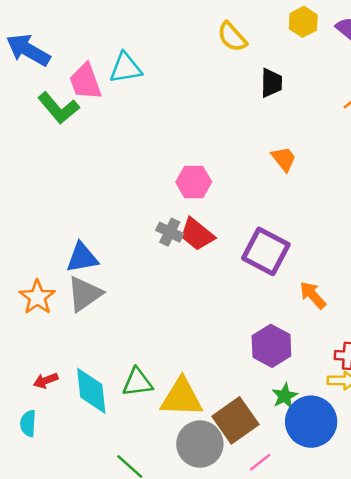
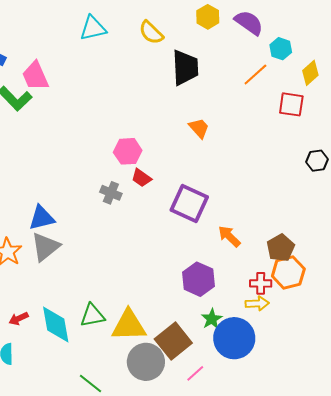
cyan triangle: (126, 68) -> (93, 28), moved
black trapezoid: (271, 83) -> (185, 68), size x1.5
red trapezoid: (197, 234) -> (141, 178), moved, size x0.7

